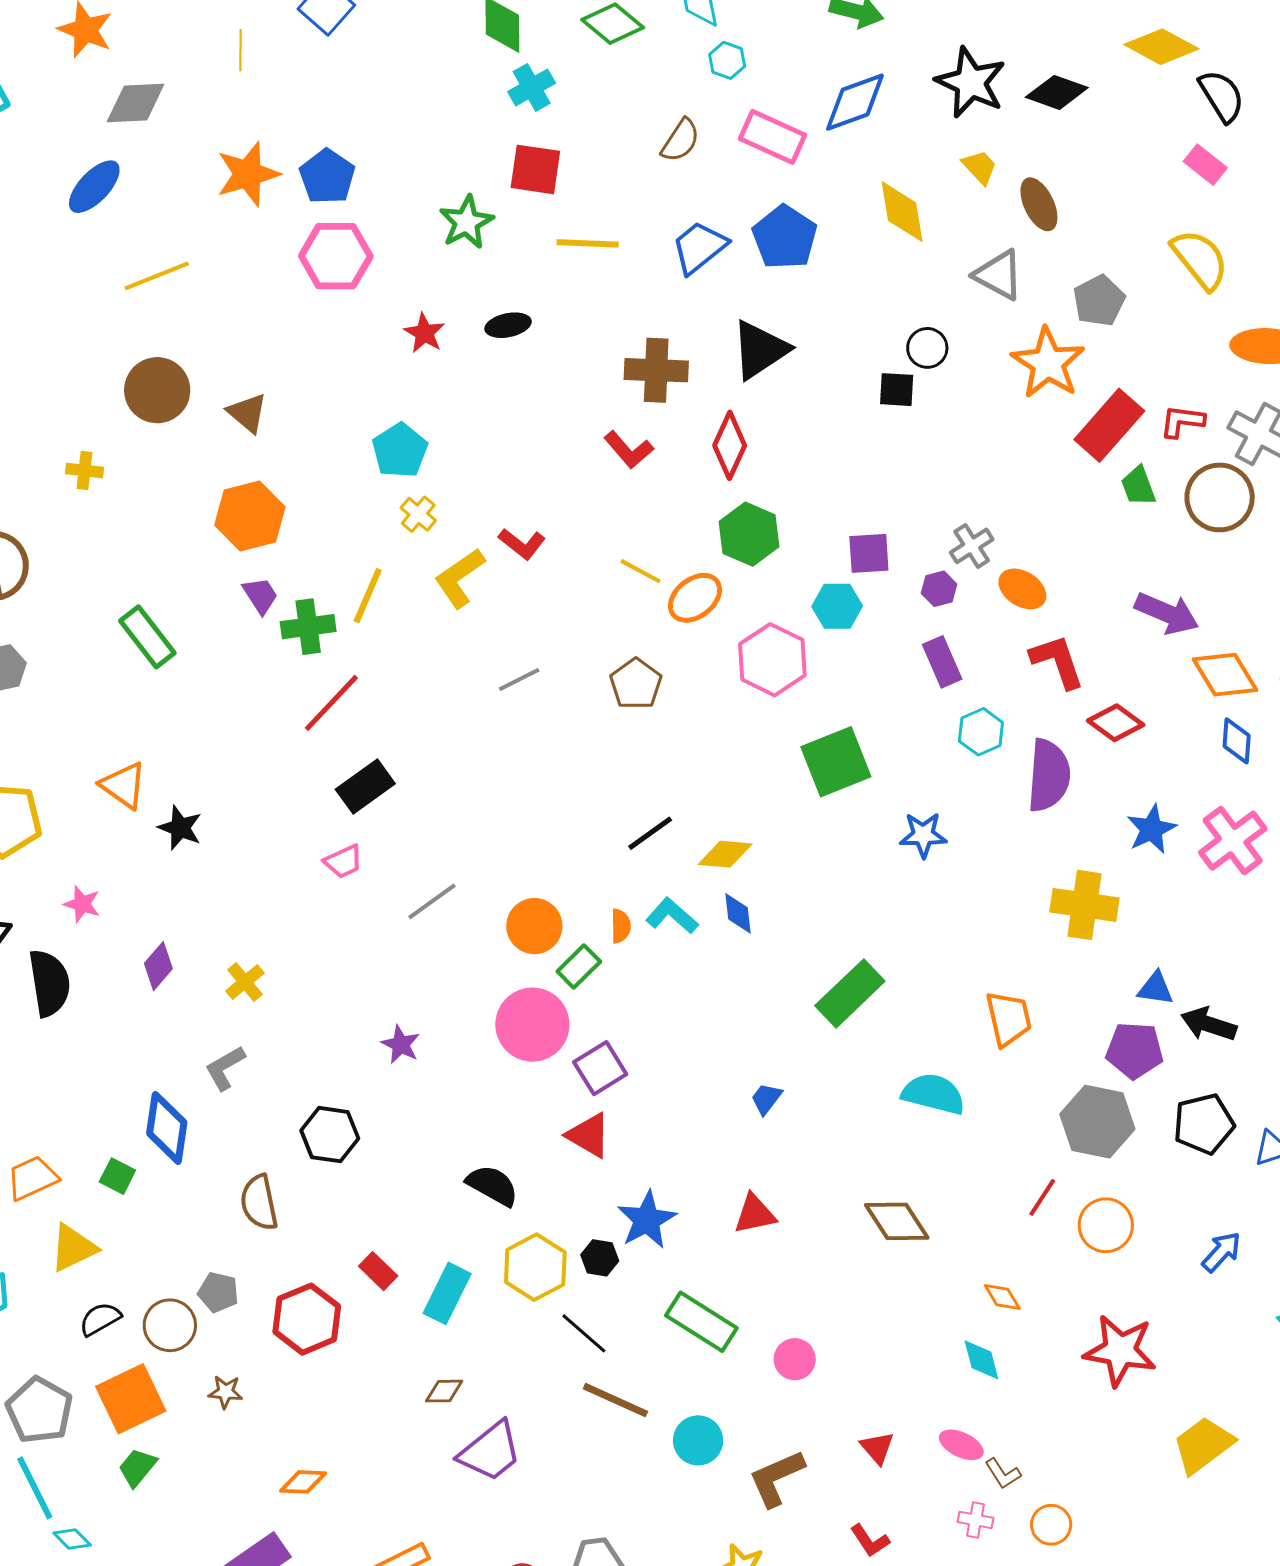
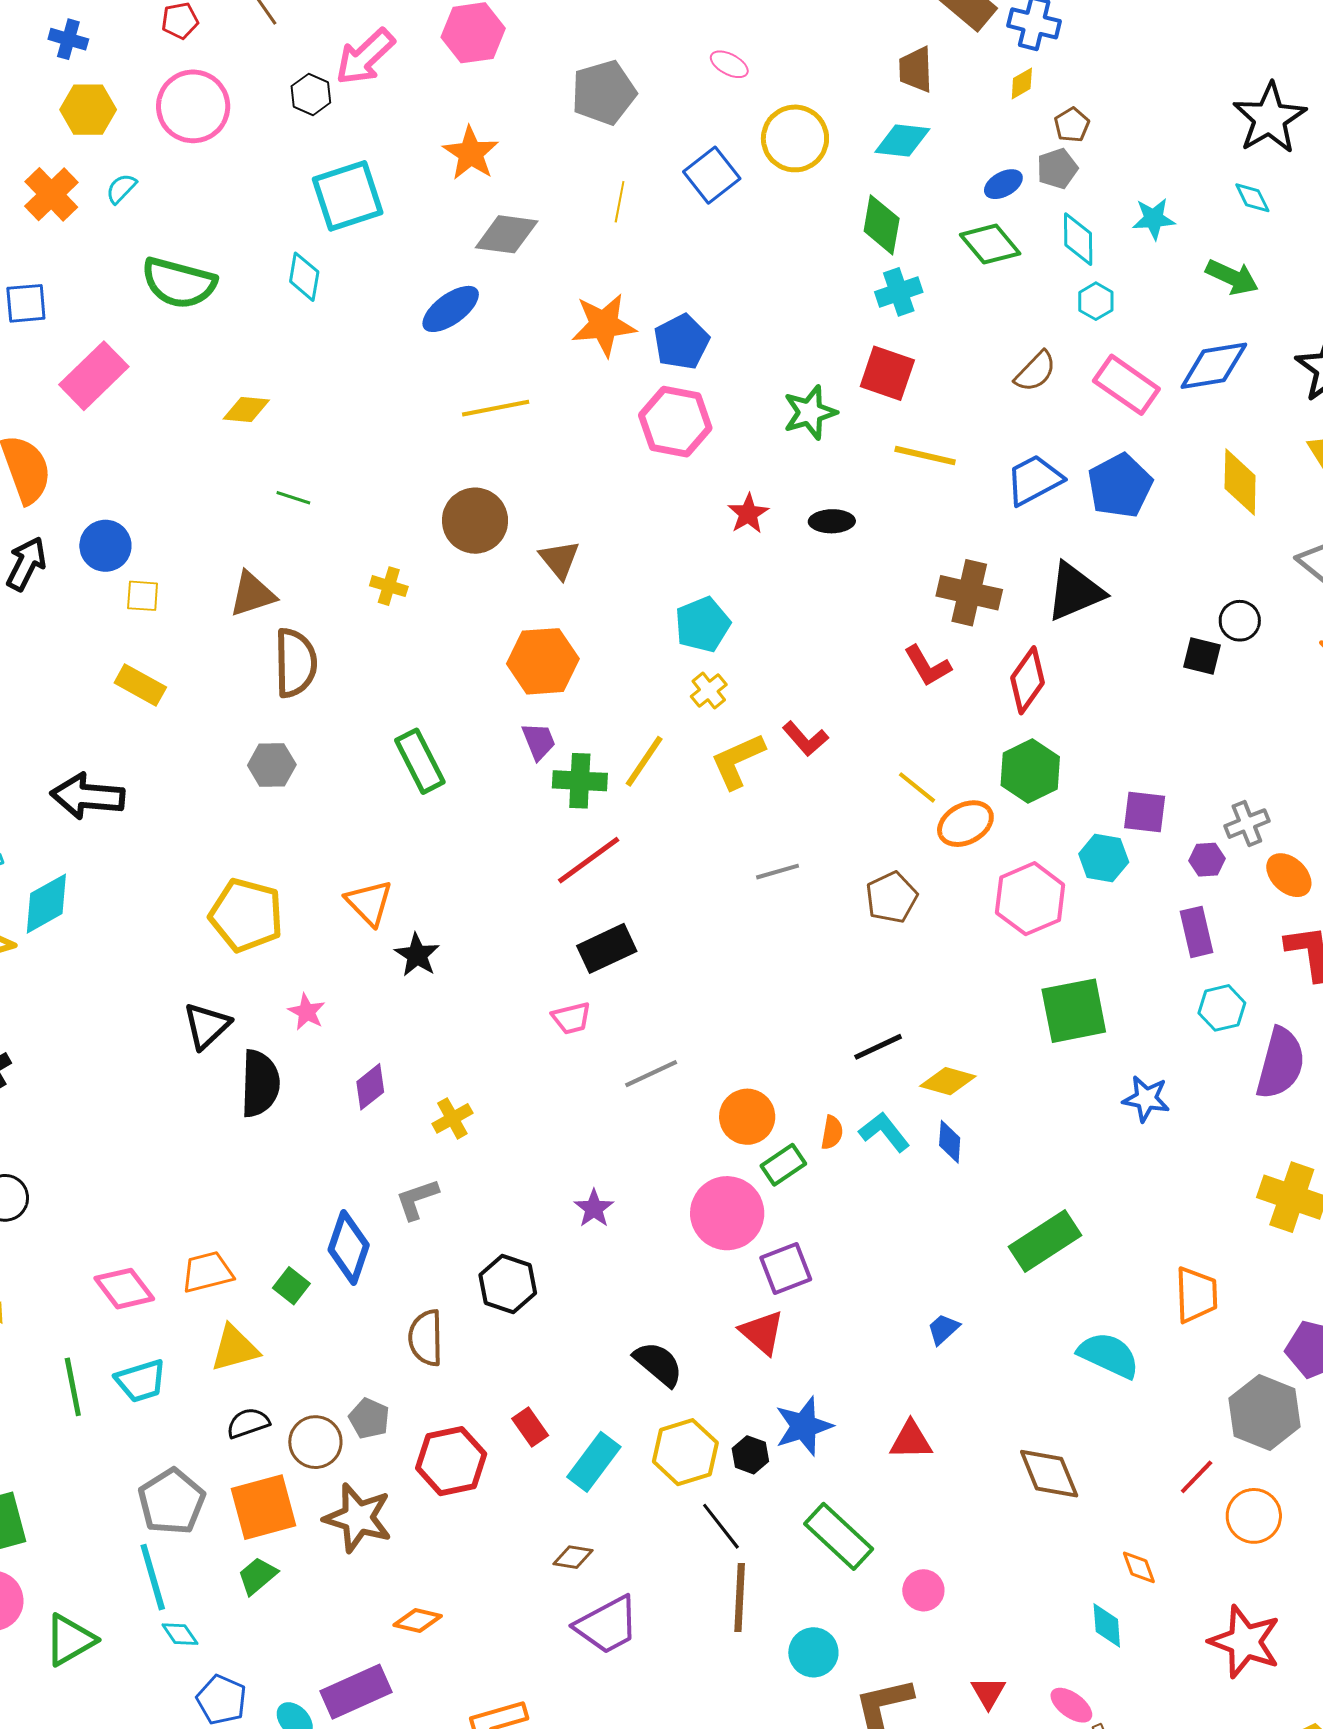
brown star: (225, 1392) -> (358, 1518), size x2.0
brown line: (615, 1400) -> (740, 1598), turned 58

